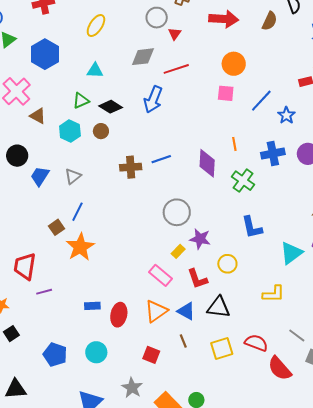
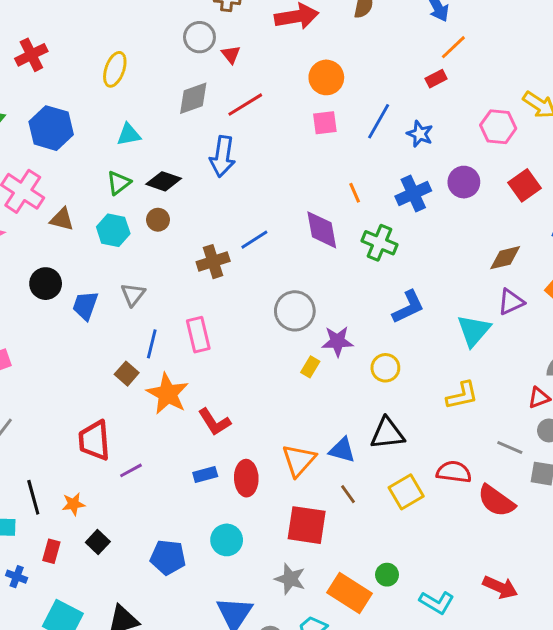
blue L-shape: (252, 227) -> (408, 307), turned -90
pink rectangle: (161, 275) -> (198, 335), moved, turned 50
red L-shape: (197, 279) -> (214, 422), moved
red square: (151, 355) -> (307, 525), size x1.6

